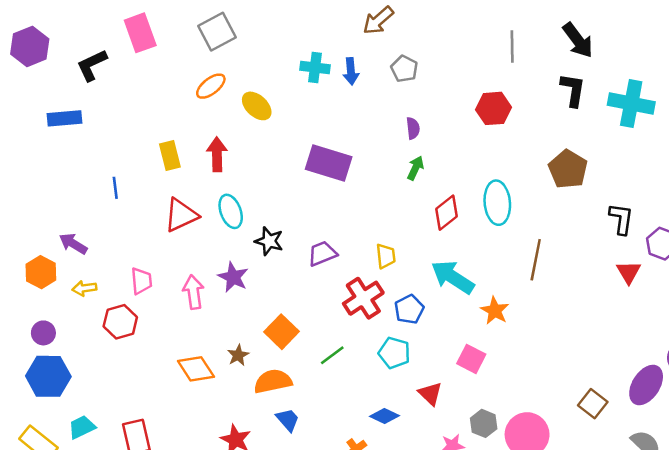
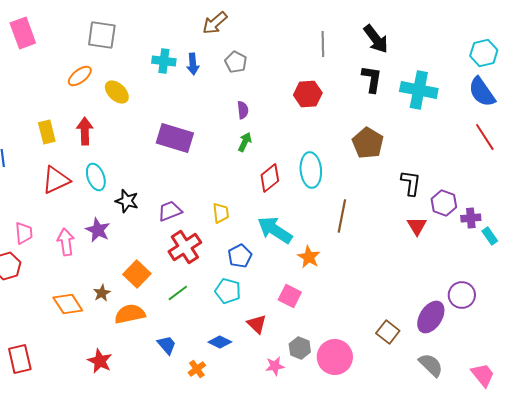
gray square: (217, 32) -> (102, 35), moved, turned 36
red cross: (363, 298) -> (185, 247), moved
blue trapezoid: (288, 420) -> (167, 345), moved

